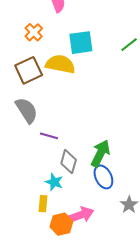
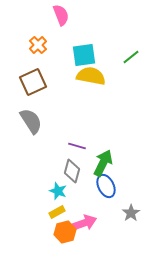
yellow semicircle: (60, 64) -> (91, 76), moved
purple line: (49, 136) -> (77, 146), moved
yellow rectangle: (43, 204) -> (57, 212), moved, turned 56

